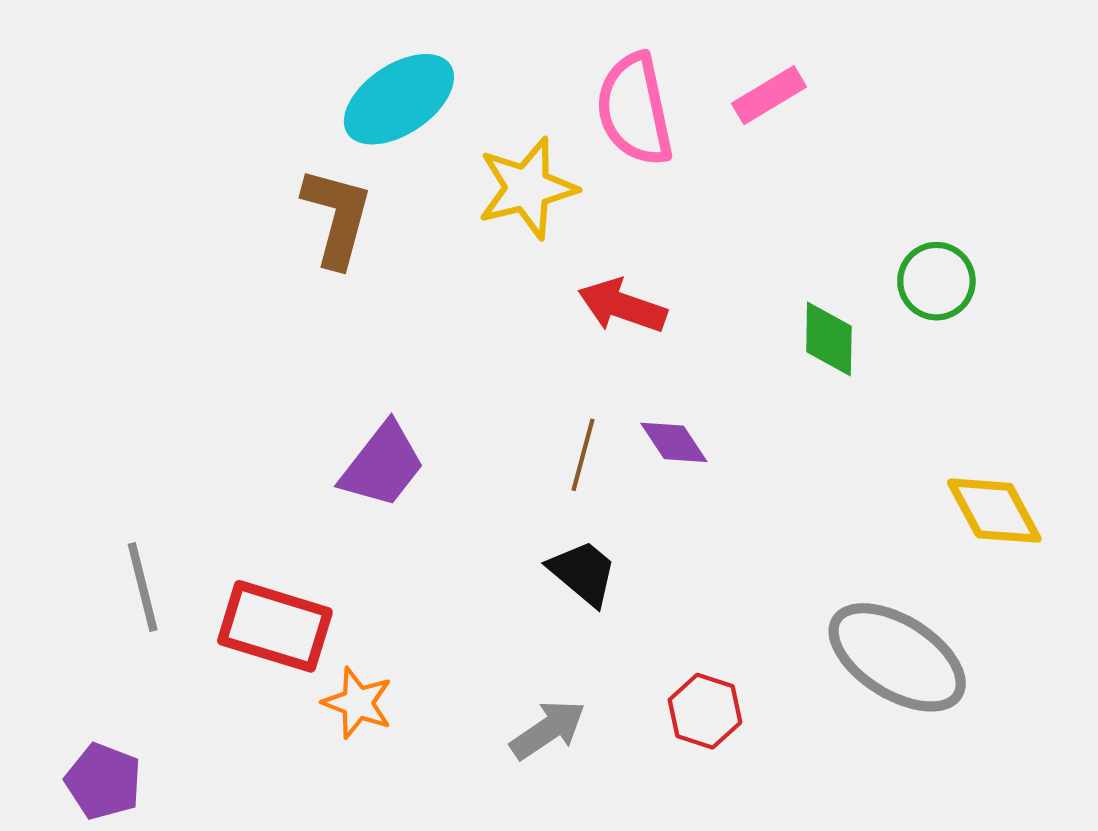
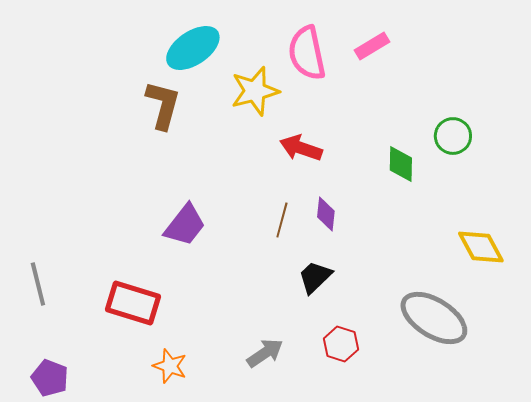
purple diamond: (674, 442) -> (326, 214), turned 40
black trapezoid: (583, 573) -> (315, 277), moved, turned -84
gray line: (143, 587) -> (38, 284), moved
orange star: (358, 703) -> (170, 366), moved

